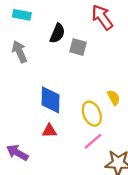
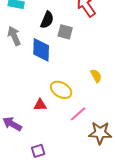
blue diamond: (51, 100) -> (41, 50), moved
yellow ellipse: (92, 114) -> (61, 90), moved, turned -35

